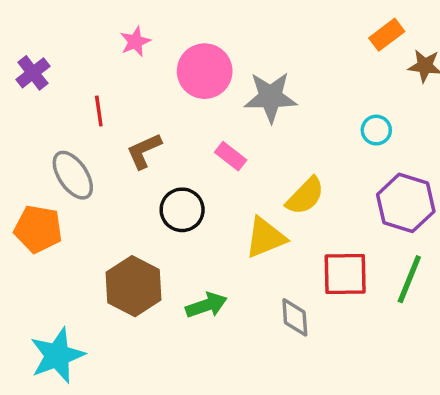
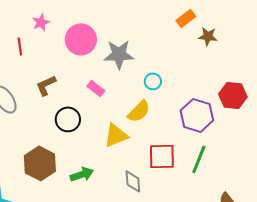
red line: (99, 111) -> (20, 46), moved
cyan circle: (376, 130) -> (153, 81), moved

